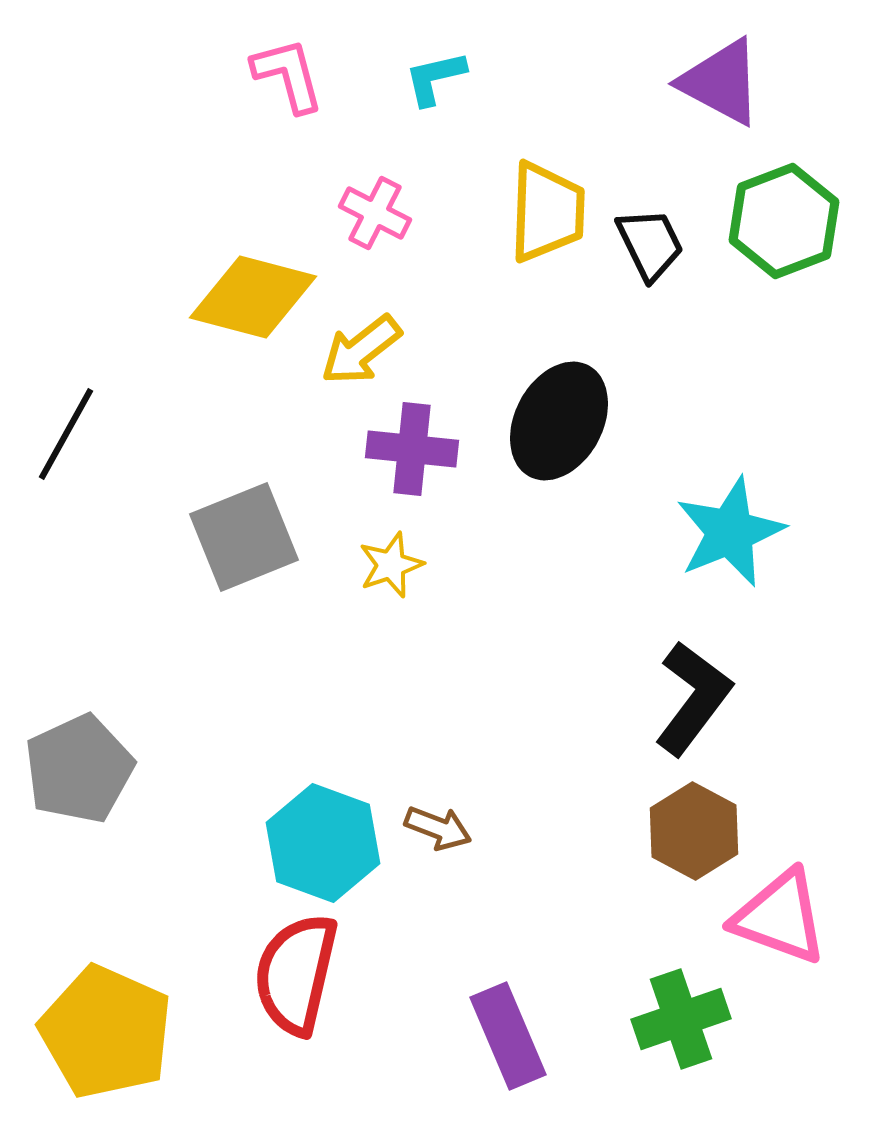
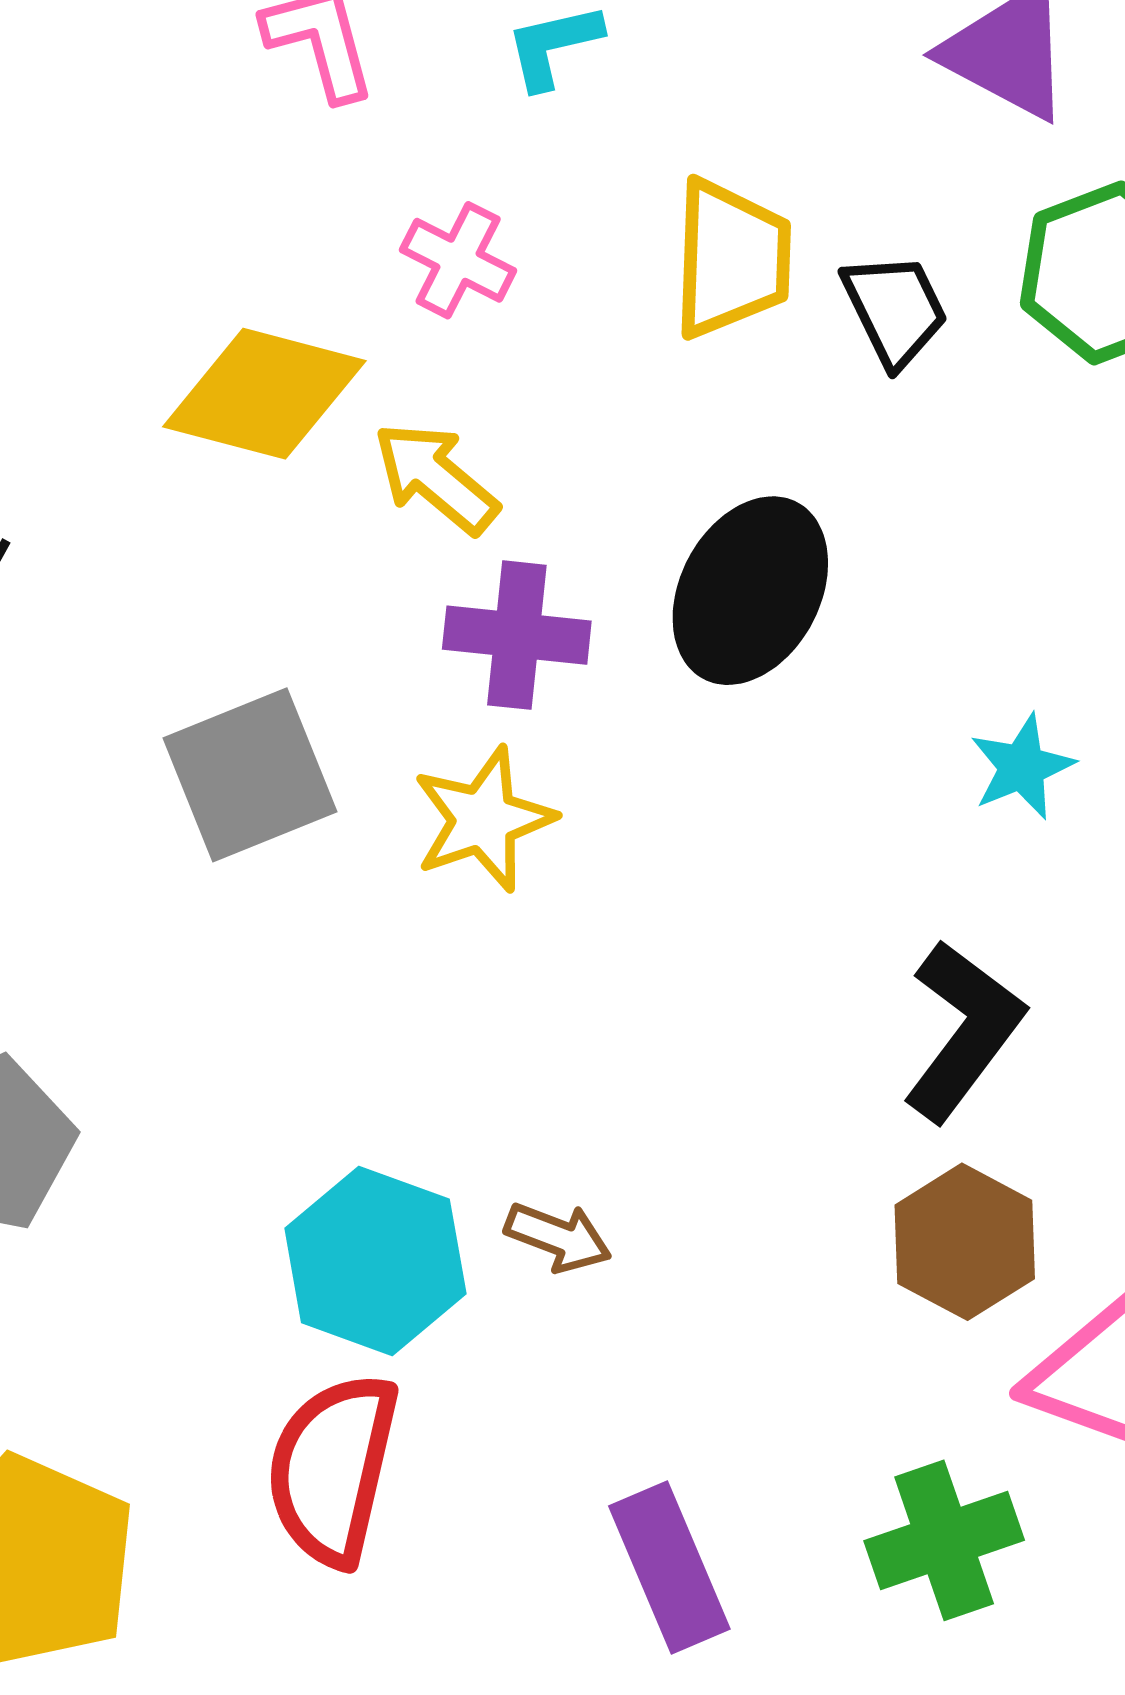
yellow arrow: (361, 350) -> (436, 478), turned 78
cyan star: (730, 532) -> (1022, 767), size x0.6
yellow star: (391, 565) -> (483, 819), size x1.4

